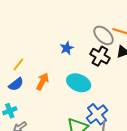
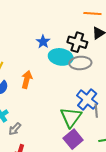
gray ellipse: (103, 35) -> (80, 63), moved, turned -35
cyan ellipse: (79, 83) -> (61, 57), moved

